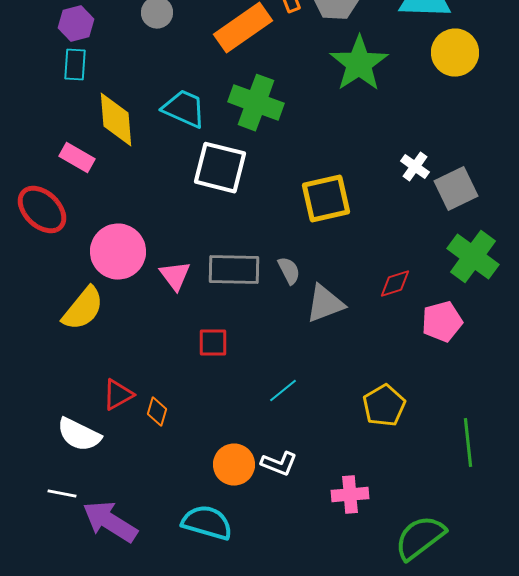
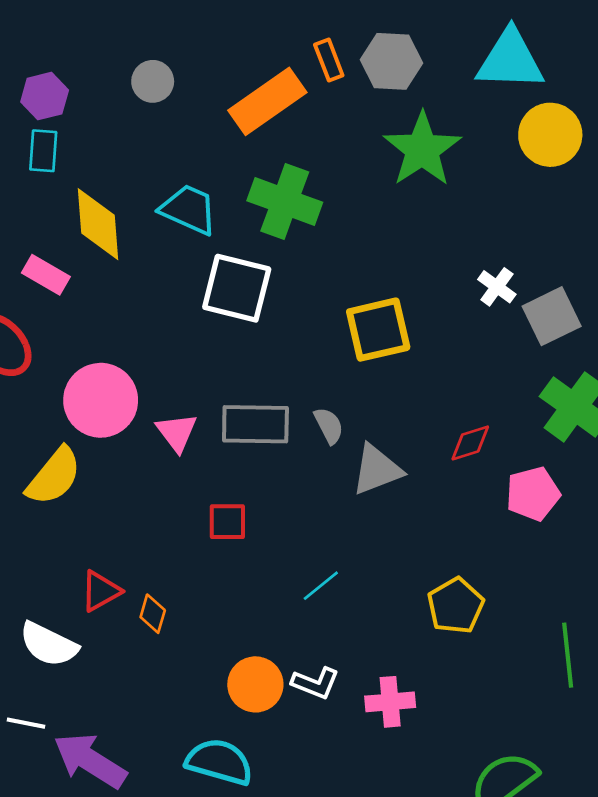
pink cross: (350, 495) -> (390, 702), moved

